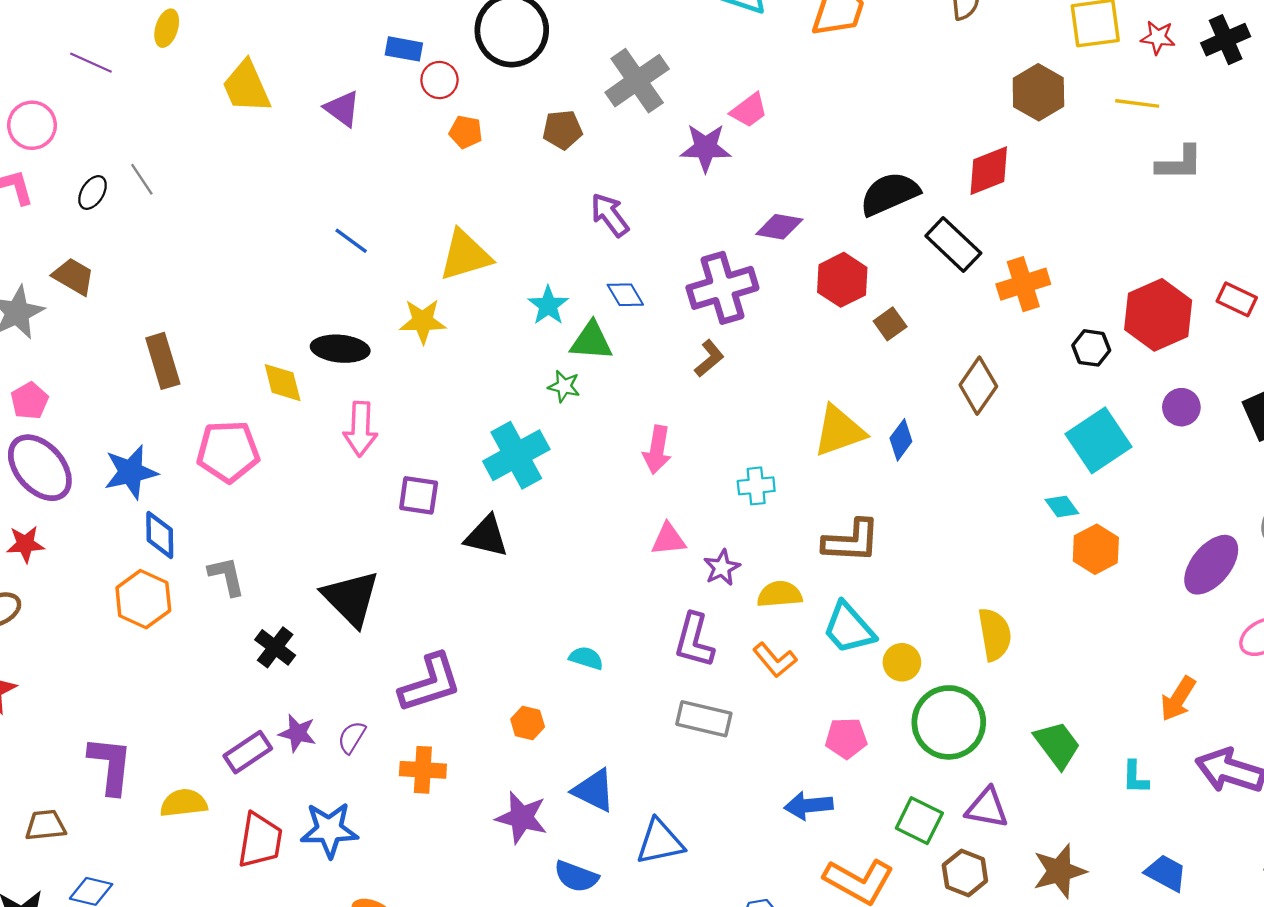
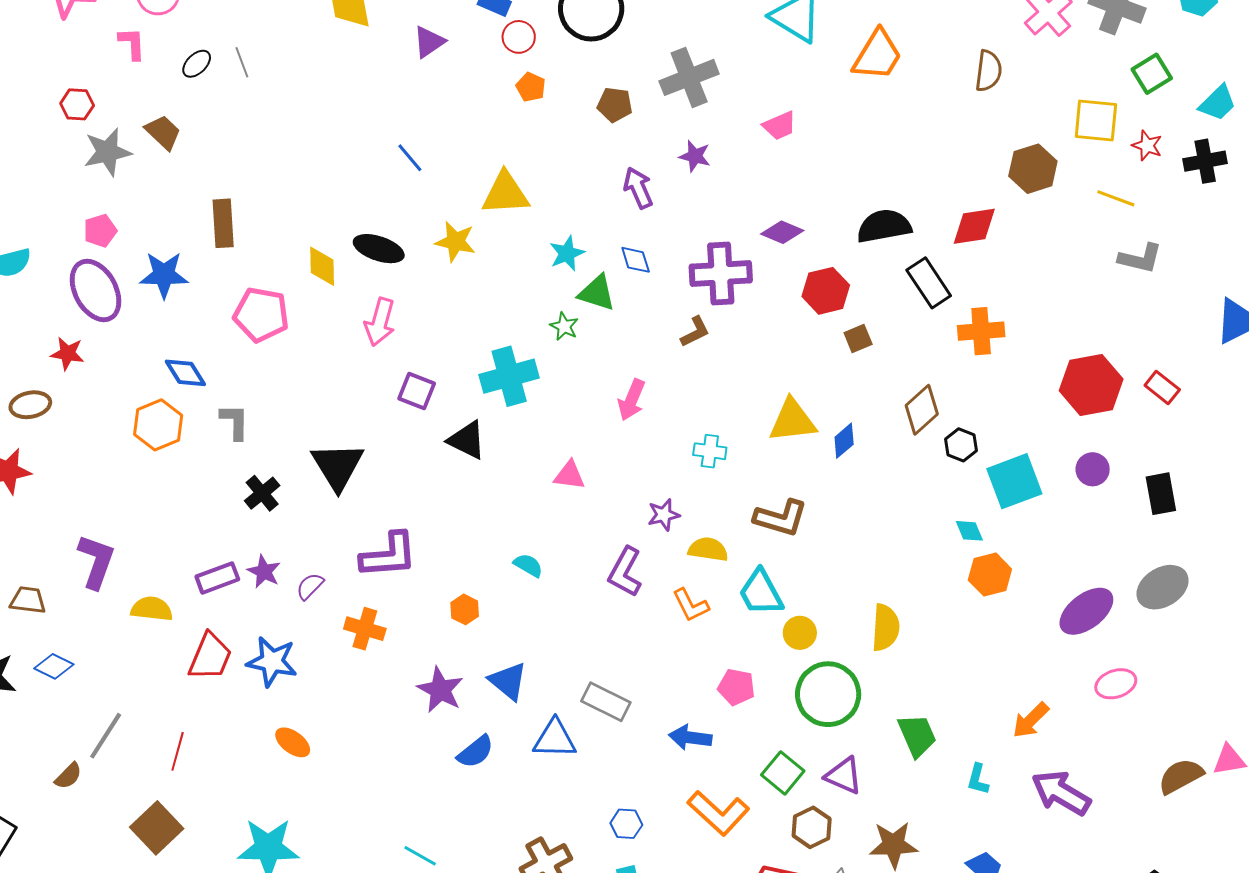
purple triangle: (342, 109) -> (429, 42), turned 36
purple star: (706, 148) -> (695, 156), moved, size x0.7
black hexagon: (1091, 348) -> (961, 445), moved
blue star: (131, 472) -> (164, 275), moved
blue diamond: (160, 535) -> (185, 373), turned -45
pink triangle: (668, 539) -> (569, 475), moved
gray rectangle: (704, 719) -> (606, 702), moved
blue semicircle: (576, 877) -> (475, 752), turned -72

